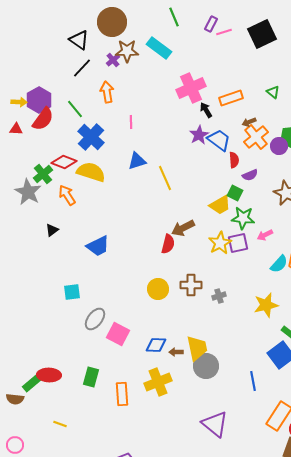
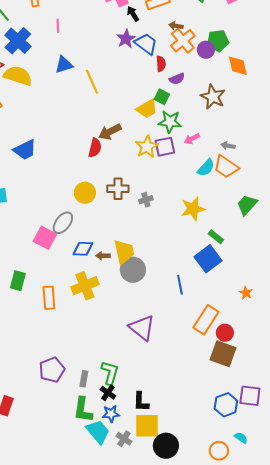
brown arrow: (249, 122) -> (176, 26), turned 32
gray ellipse: (95, 319) -> (63, 223), moved

